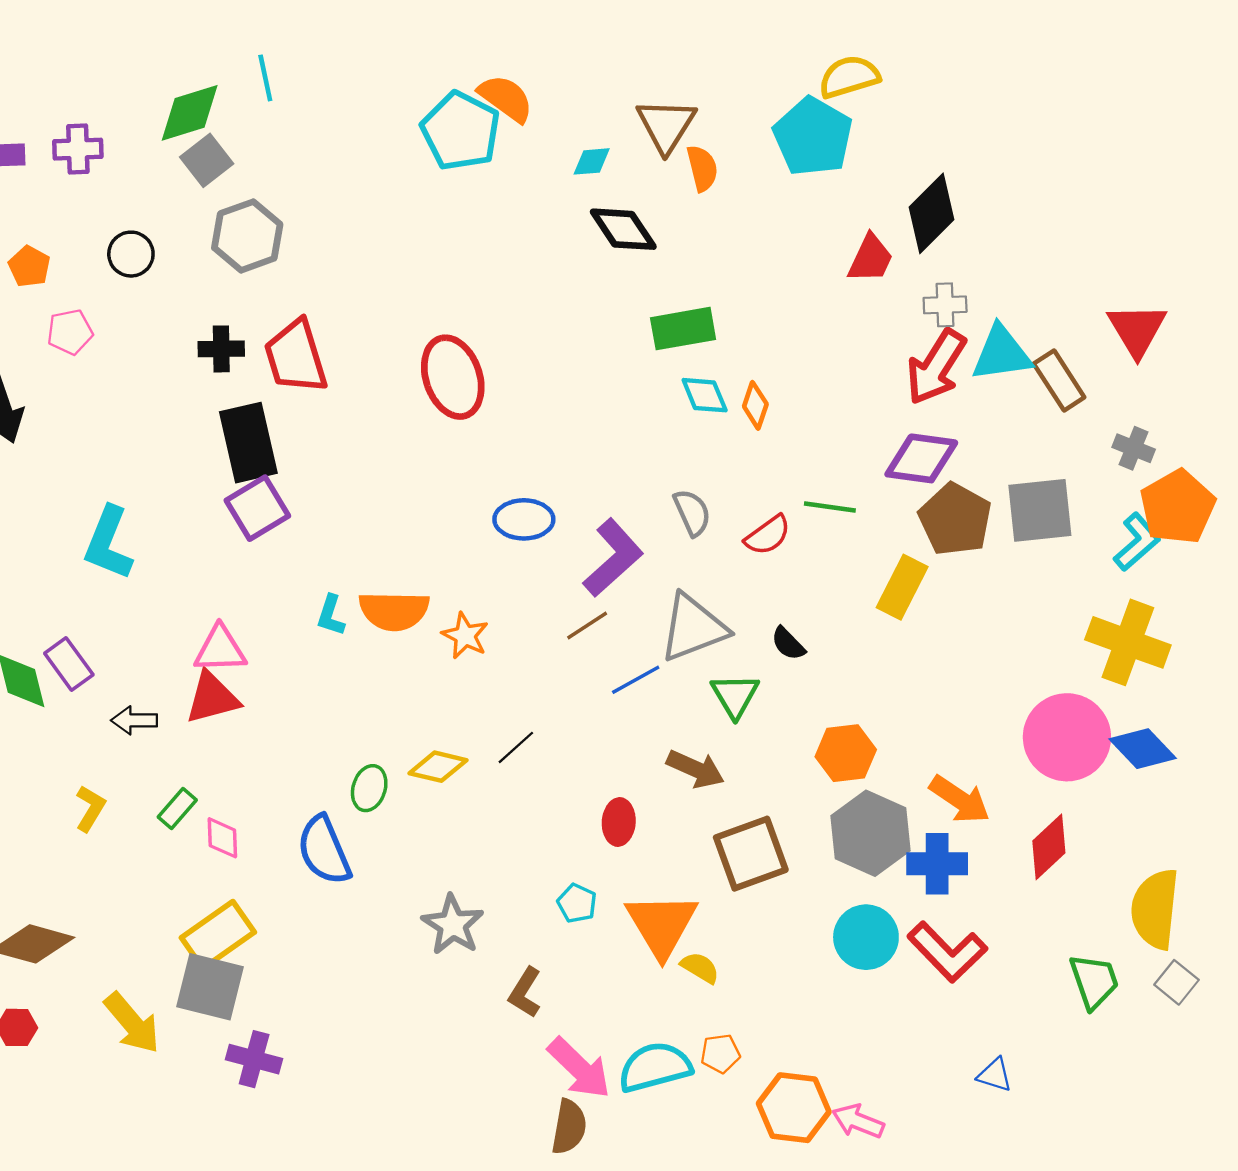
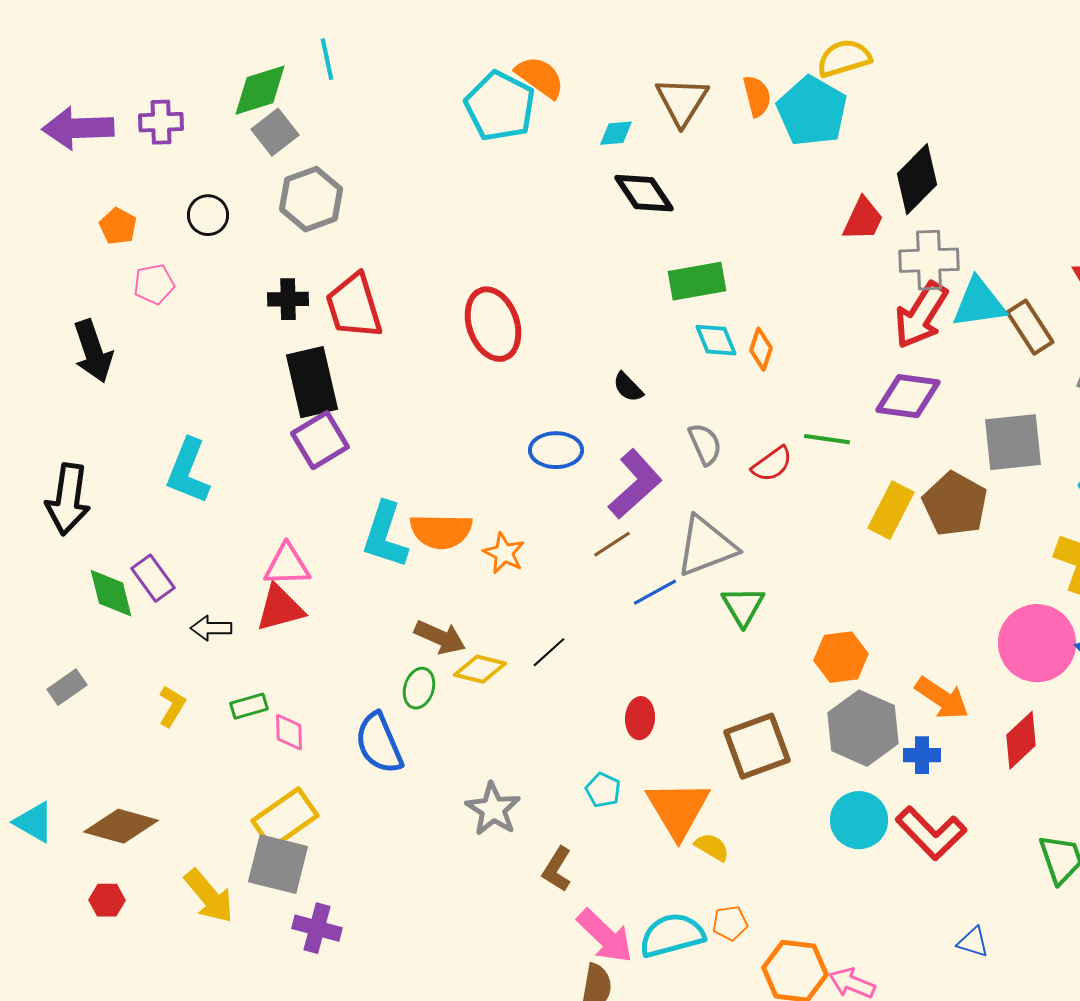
orange semicircle: (702, 168) -> (757, 96), moved
gray cross: (945, 305) -> (929, 260), size x1.5
brown pentagon: (955, 519) -> (955, 504), moved
cyan L-shape: (331, 615) -> (385, 535), size x1.8
black semicircle: (788, 644) -> (628, 387), moved
brown arrow: (695, 769) -> (440, 637), moved
green rectangle: (177, 808) -> (249, 706), turned 33
blue cross: (937, 864) -> (922, 755), size x0.7

